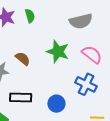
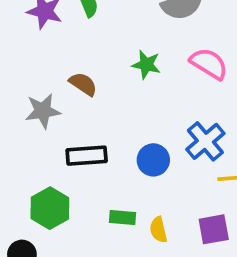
green star: (58, 52) -> (146, 65), size x0.7
blue cross: (86, 84) -> (205, 141), moved, turned 30

